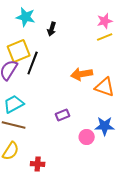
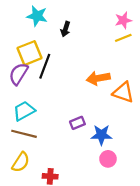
blue star: (105, 126) -> (101, 135), moved
pink circle: (87, 137) -> (108, 159), moved

